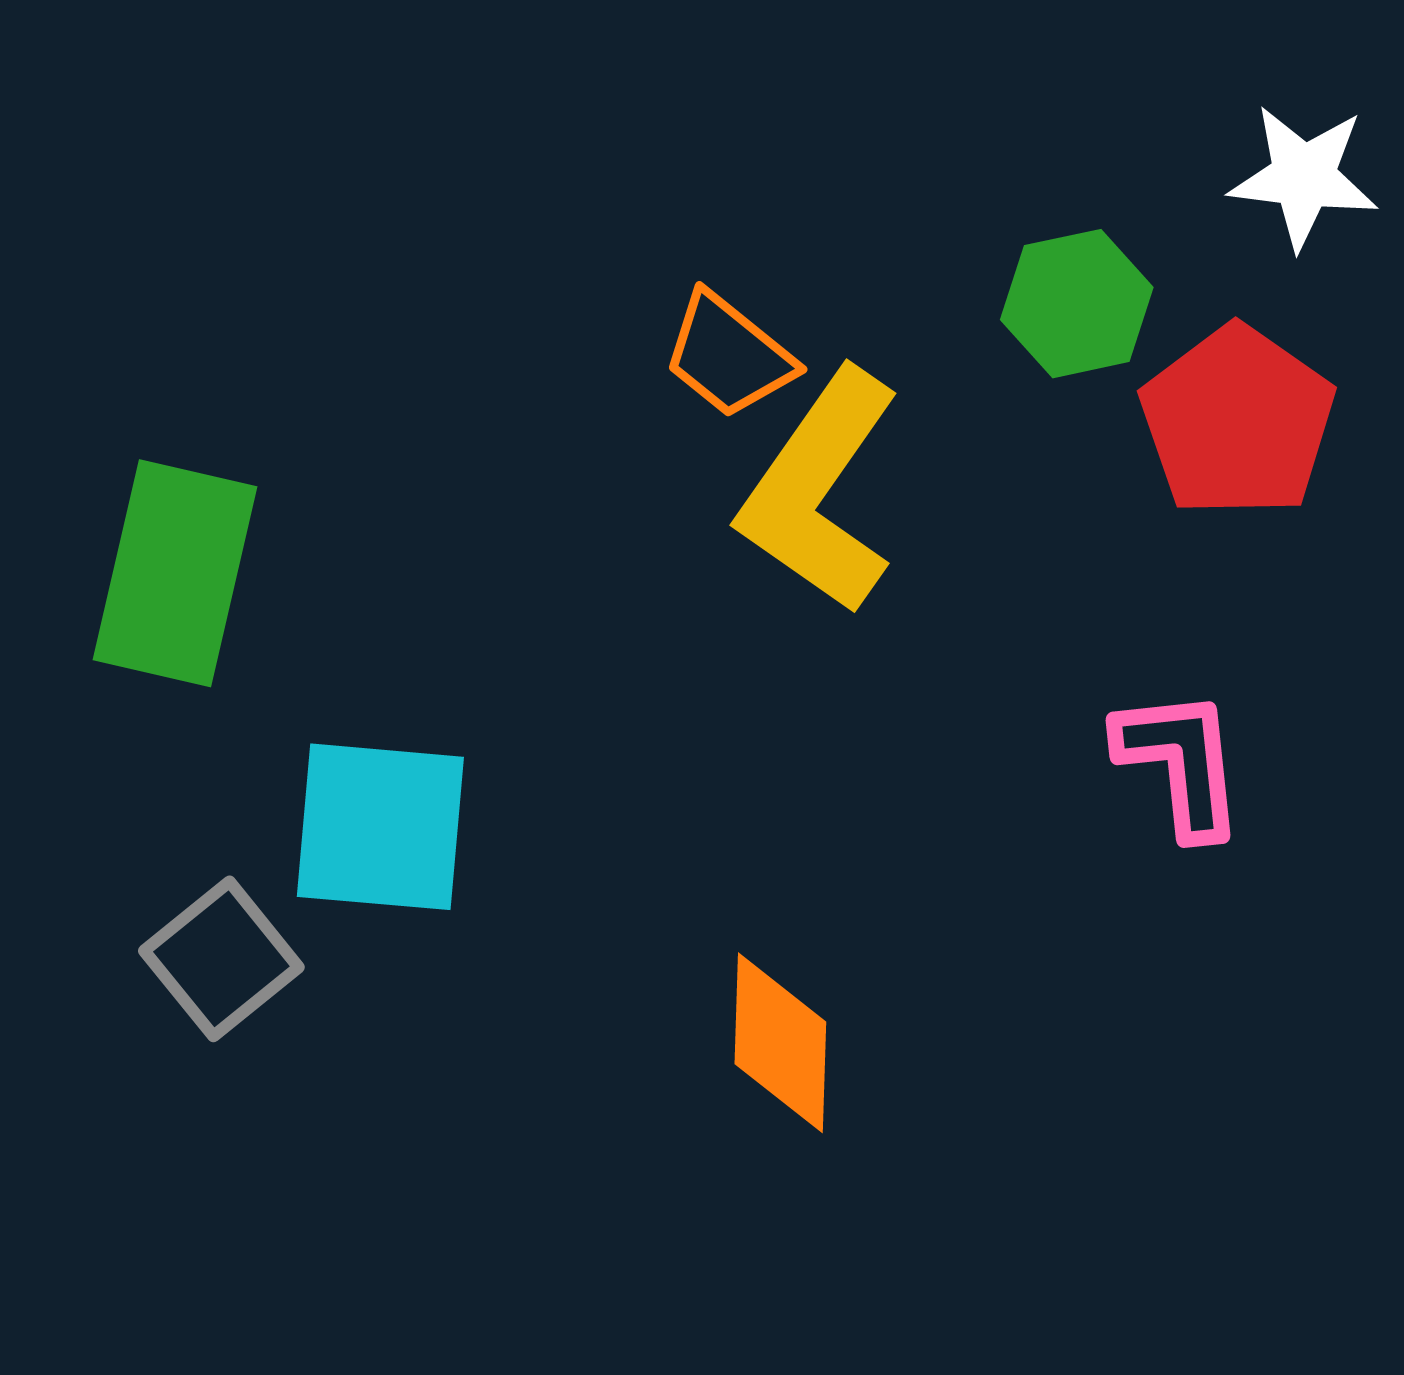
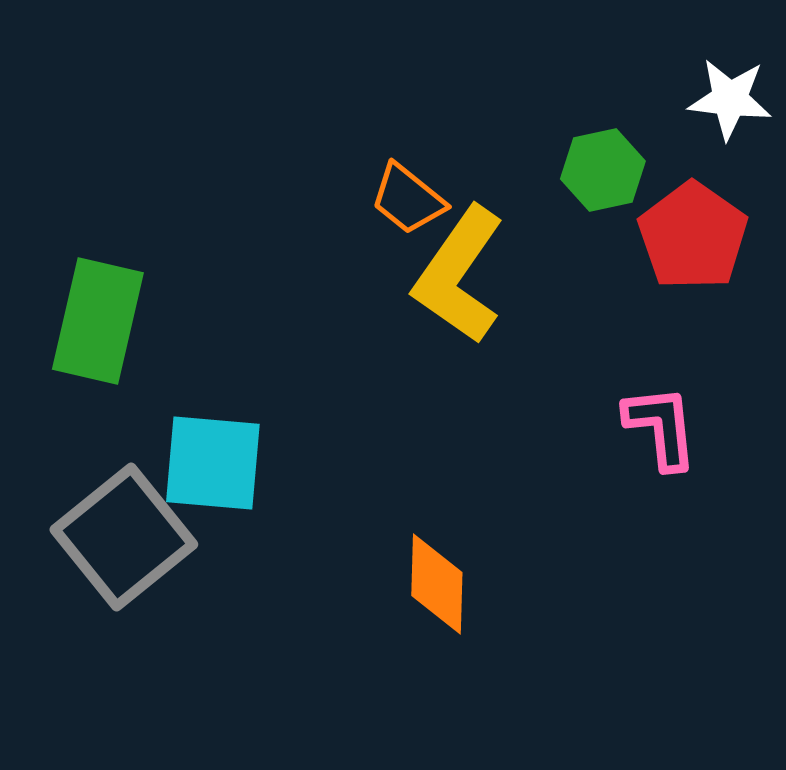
gray square: (221, 959) -> (124, 537), size x1.6

